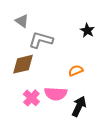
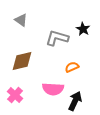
gray L-shape: (41, 40) -> (57, 38), moved
pink cross: (31, 98) -> (15, 95), moved

